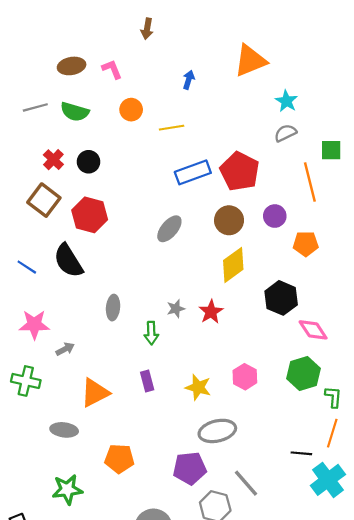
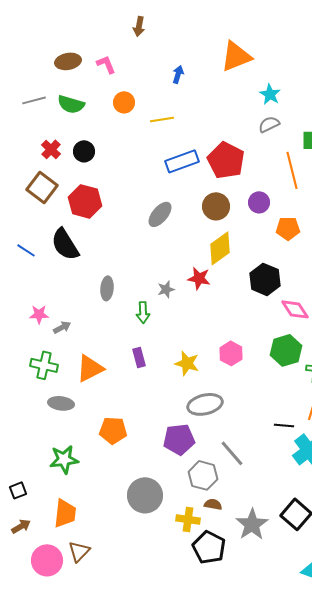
red star: (211, 312) -> (199, 278), moved, turned -30
pink star: (34, 325) -> (39, 314), moved, size x0.7
green cross: (26, 381) -> (44, 365), moved

